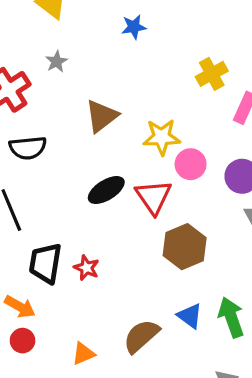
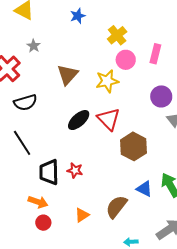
yellow cross: (212, 74) -> (117, 35), moved
pink circle: (191, 164) -> (126, 60), moved
orange triangle: (83, 354) -> (82, 215), moved

